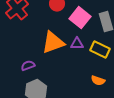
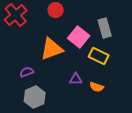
pink square: (80, 18) -> (79, 37), moved
purple triangle: (77, 44) -> (76, 79), moved

